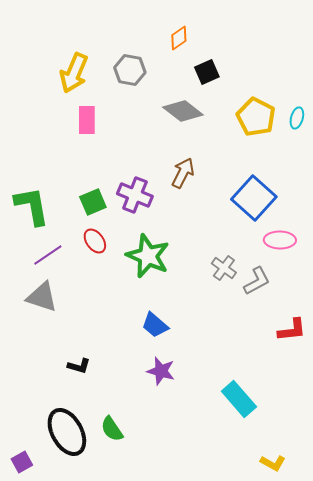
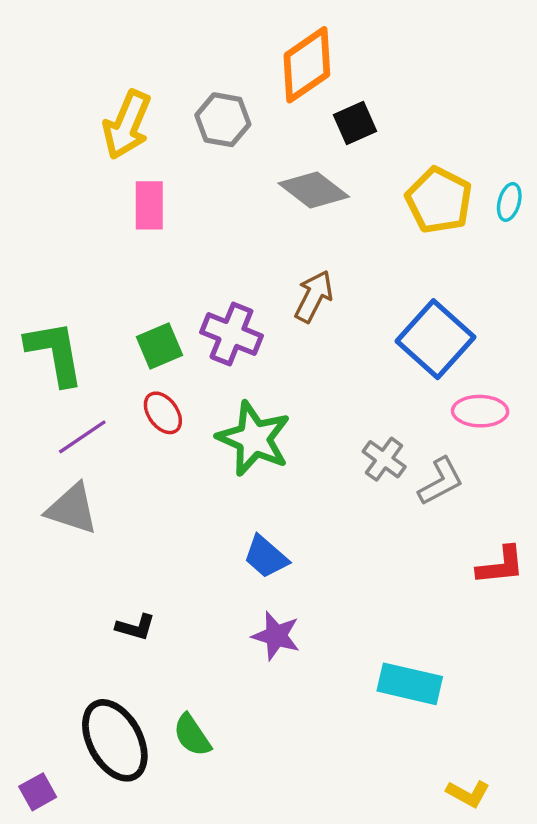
orange diamond: (179, 38) -> (307, 65), size x1.8
cyan rectangle: (239, 399) -> (410, 684), turned -36

